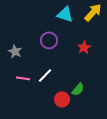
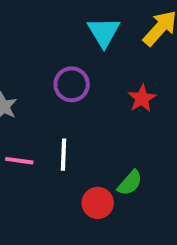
cyan triangle: (65, 14) -> (104, 32), turned 42
white line: (45, 75) -> (64, 155), turned -42

